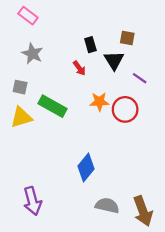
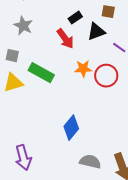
black rectangle: (90, 45) -> (75, 18), turned 72
black triangle: (114, 60) -> (96, 32), turned 42
red arrow: (79, 68) -> (65, 39), size x1.5

